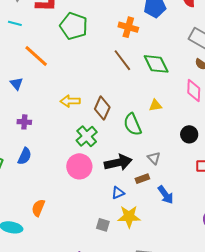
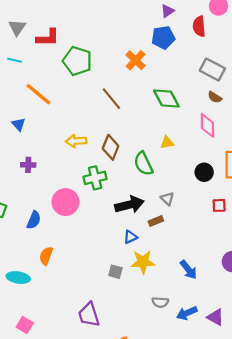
orange cross: (128, 27) -> (135, 60), turned 30
brown line: (122, 60) -> (111, 99), moved
green cross: (87, 136) -> (95, 178), turned 30
blue semicircle: (25, 156) -> (34, 220), moved
pink circle: (79, 166) -> (65, 202), moved
blue arrow: (166, 195) -> (188, 270), moved

